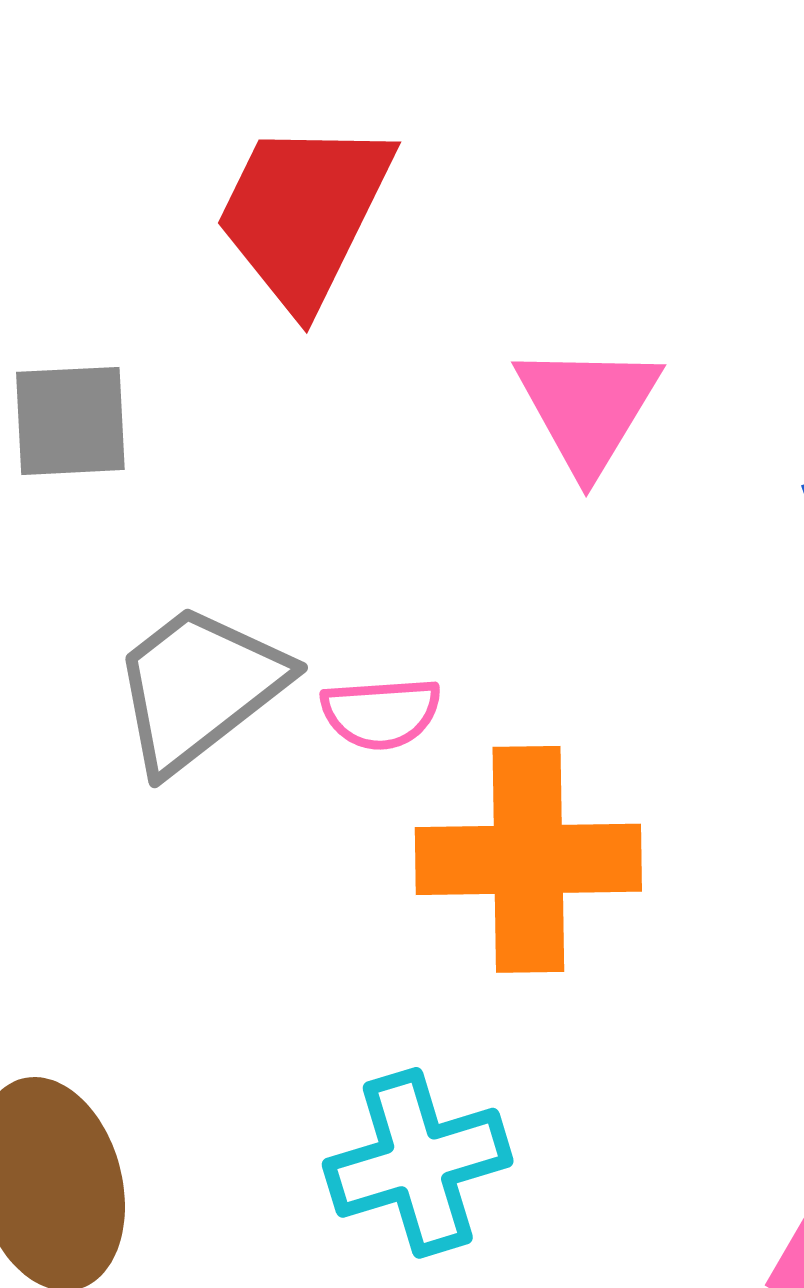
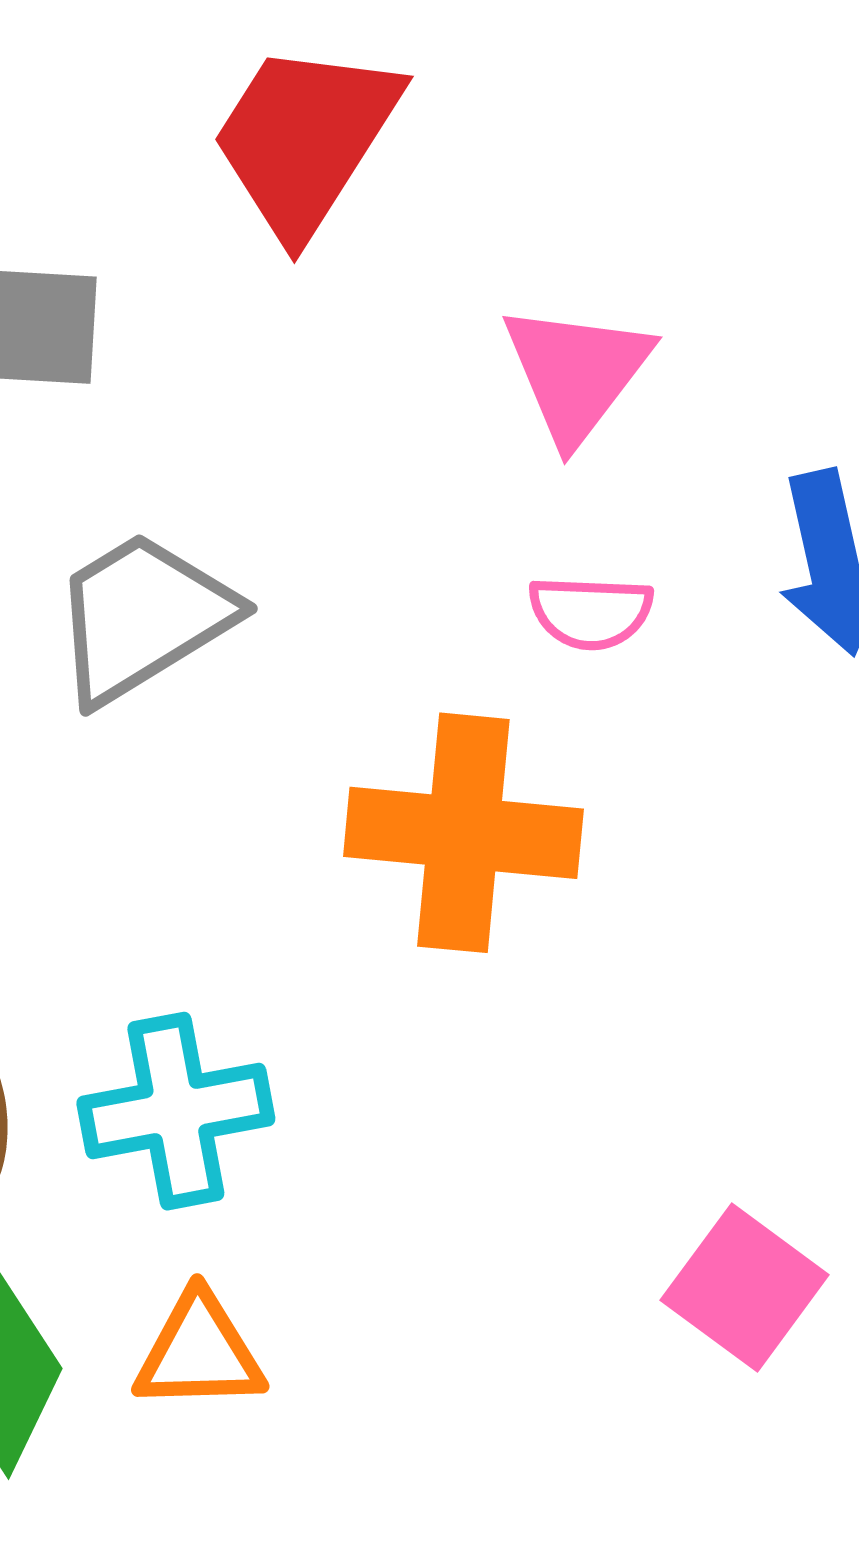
pink semicircle: (381, 713) -> (591, 612), moved
cyan cross: (418, 1163) -> (176, 1111), moved

